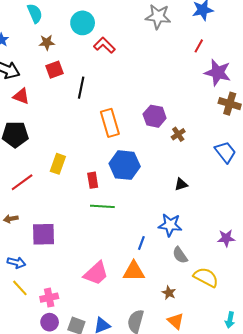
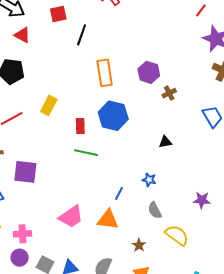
blue star: (170, 225) -> (149, 180), size x0.6

